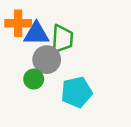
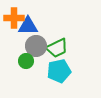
green trapezoid: (62, 39) -> (57, 48), moved, turned 60

